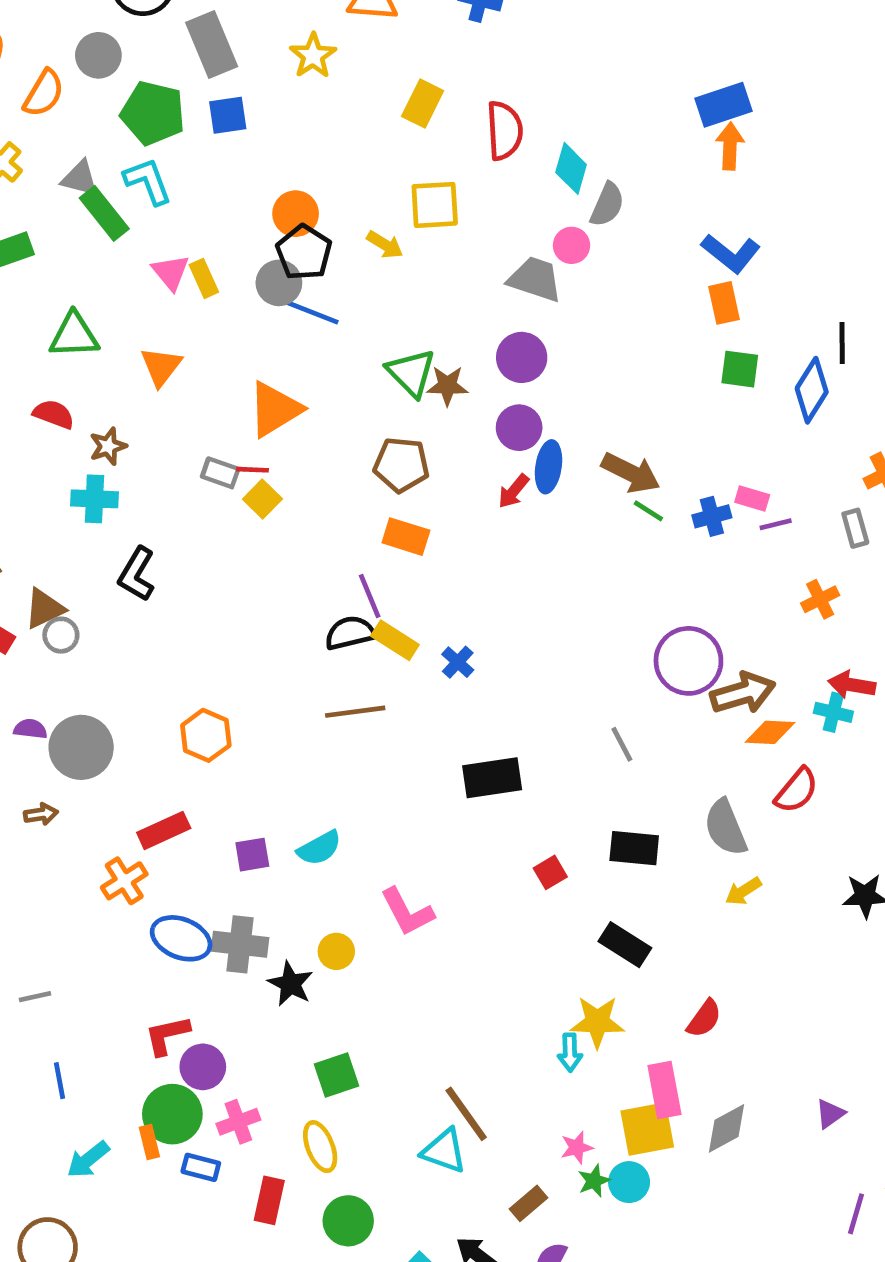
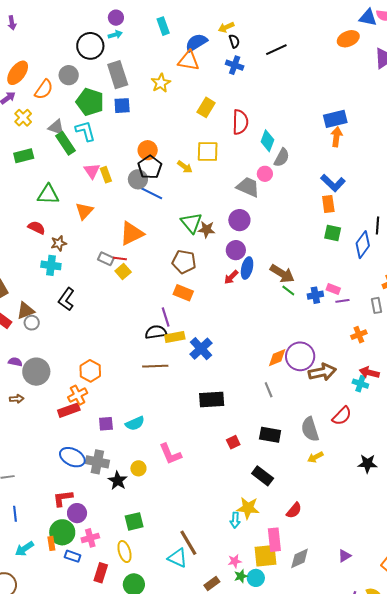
yellow rectangle: (395, 640) -> (175, 337), turned -48
blue cross: (458, 662) -> (201, 349), size x1.6
orange diamond: (770, 732) -> (277, 358), moved, turned -30
orange cross: (124, 881) -> (78, 395), moved

